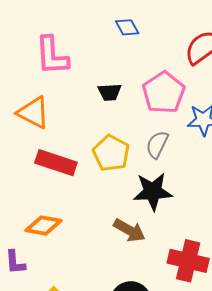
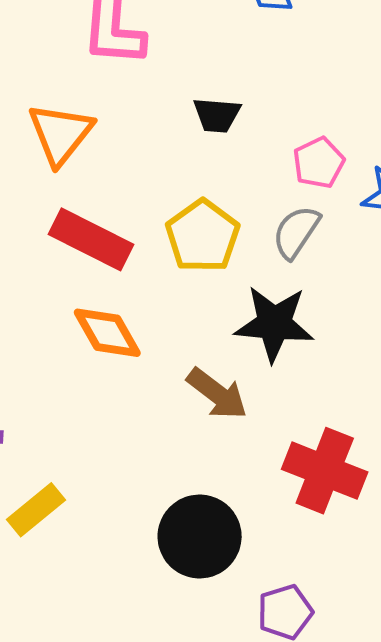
pink pentagon: (164, 93) -> (319, 163), moved, size x0.6
orange triangle: (33, 112) -> (61, 134), turned 33
orange diamond: (43, 226) -> (107, 333), moved, turned 42

